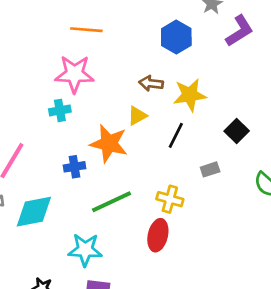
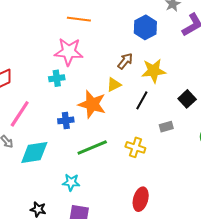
brown arrow: (151, 83) -> (125, 61), turned 120
red ellipse: (158, 235) -> (141, 199), moved
cyan star: (85, 250) -> (71, 182), size x0.7

